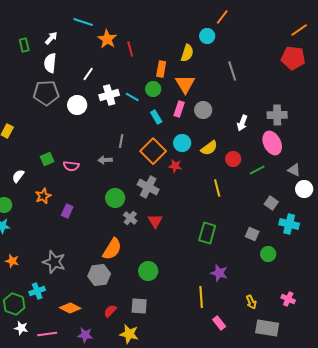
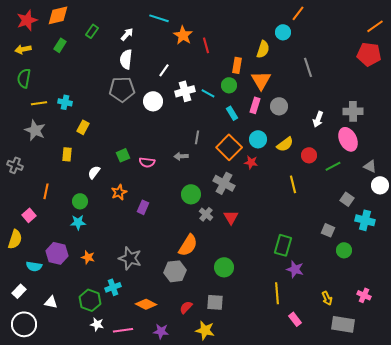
green rectangle: (24, 45) -> (92, 31), moved, turned 48
green rectangle: (207, 233) -> (283, 245), moved

